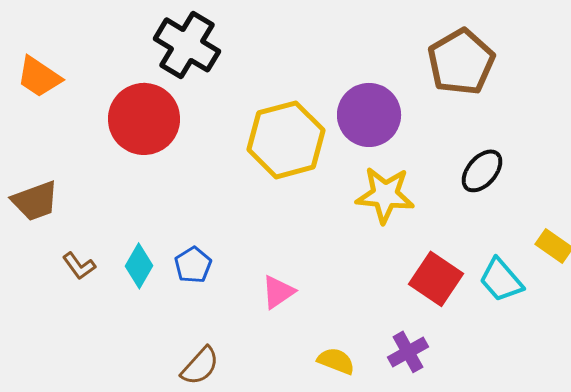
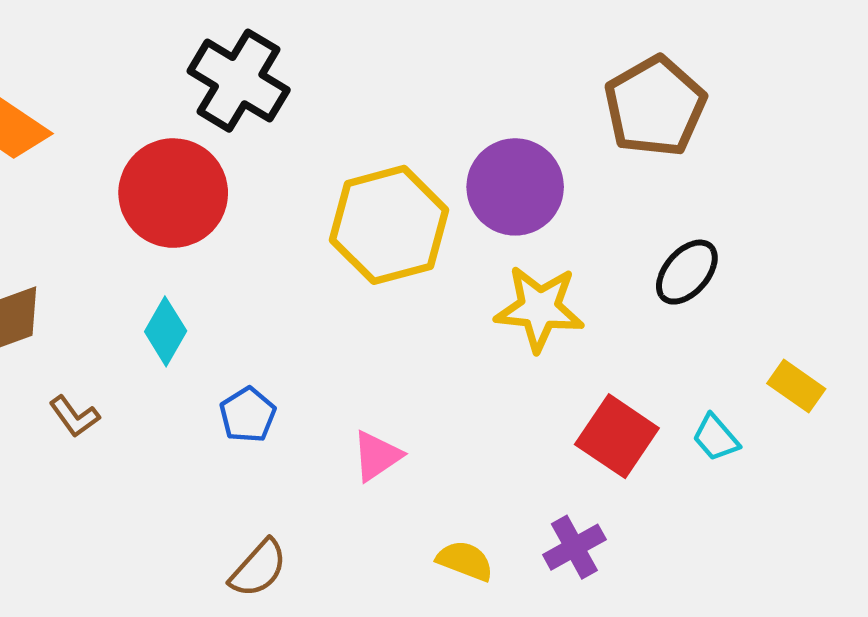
cyan diamond: (139, 266) -> (166, 331), moved
cyan trapezoid: (501, 280) -> (716, 438), size x0.7

